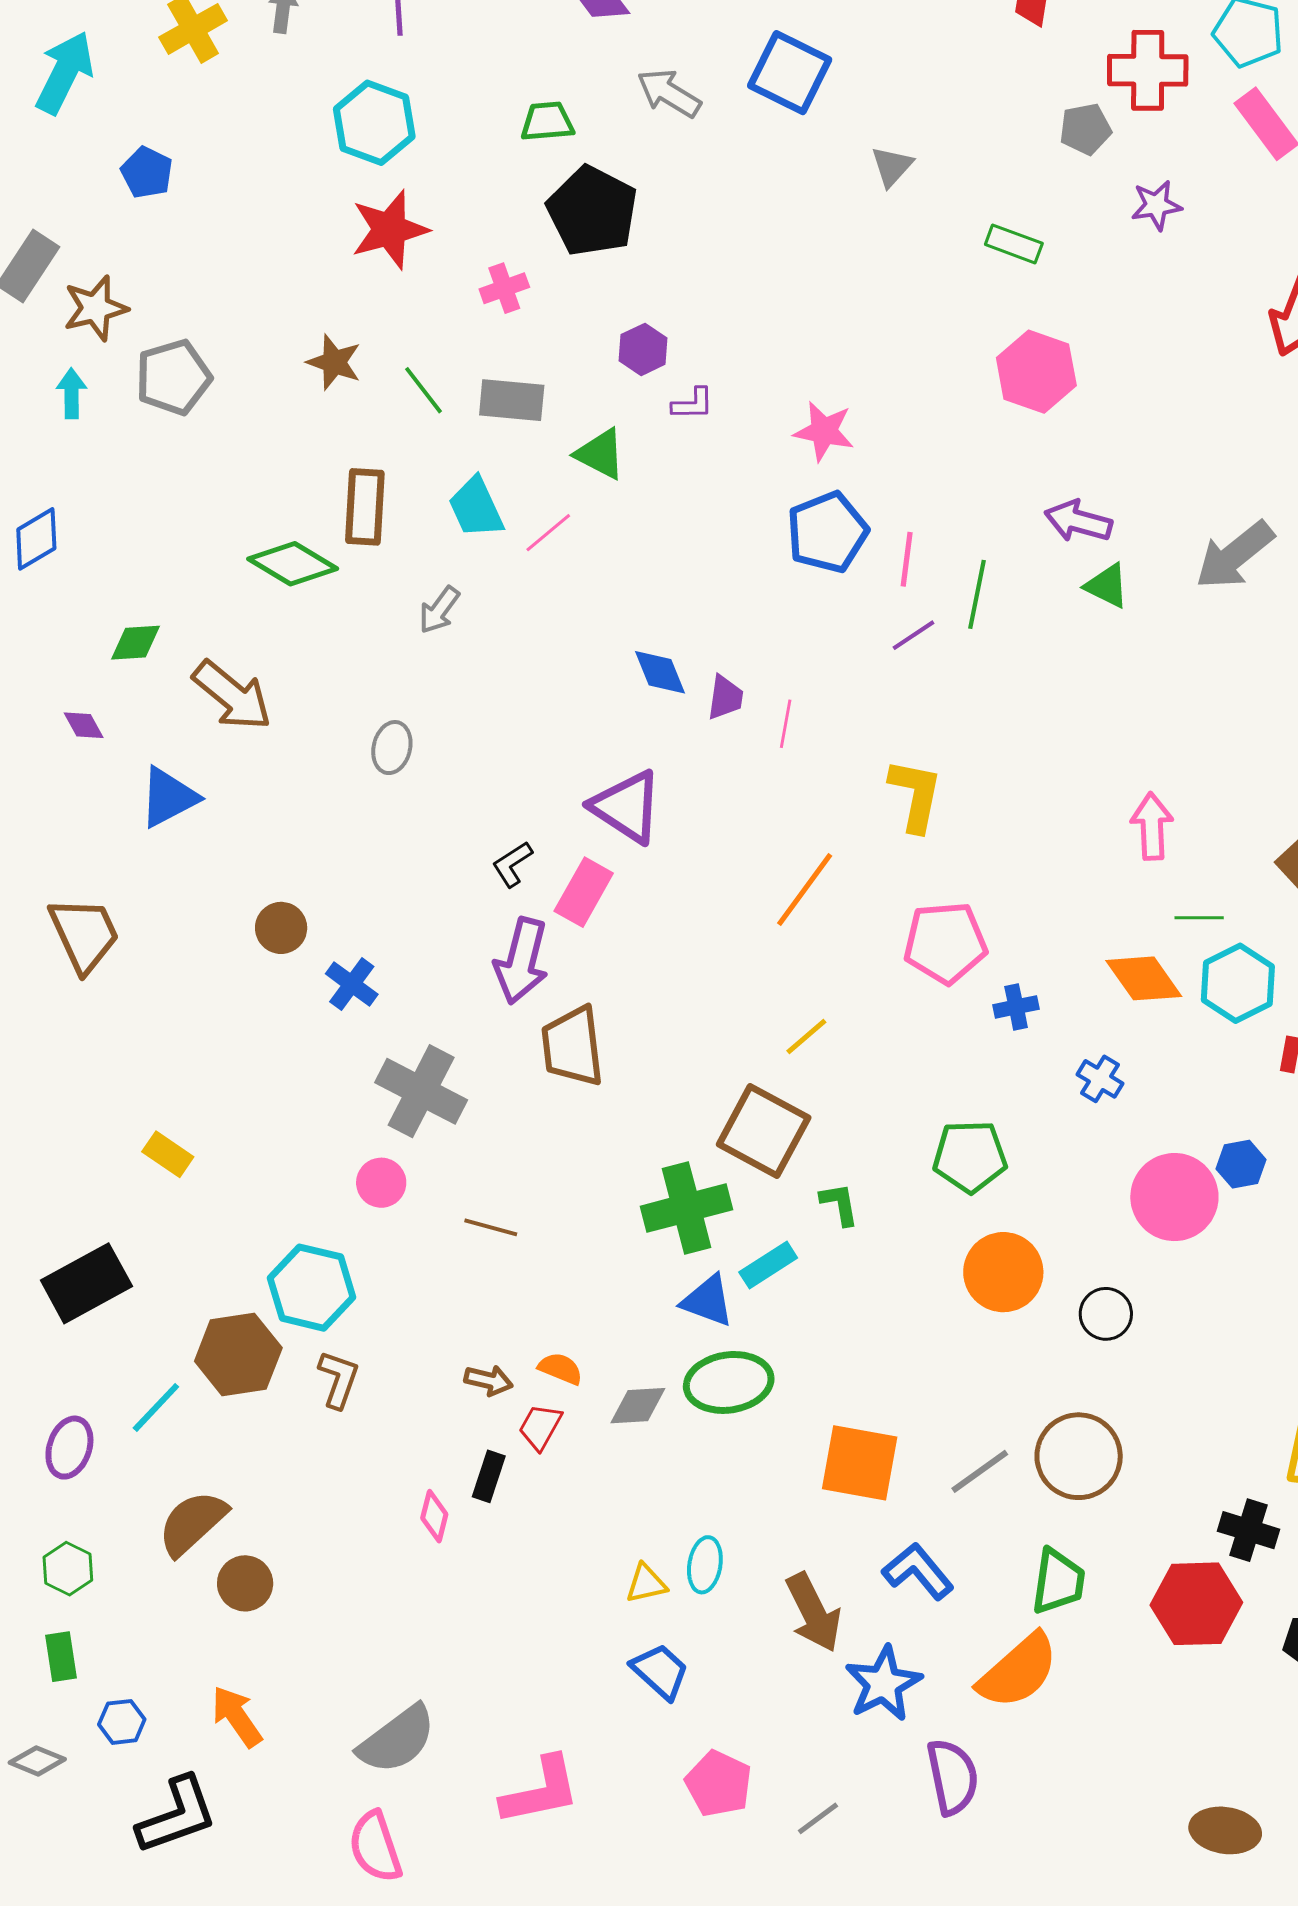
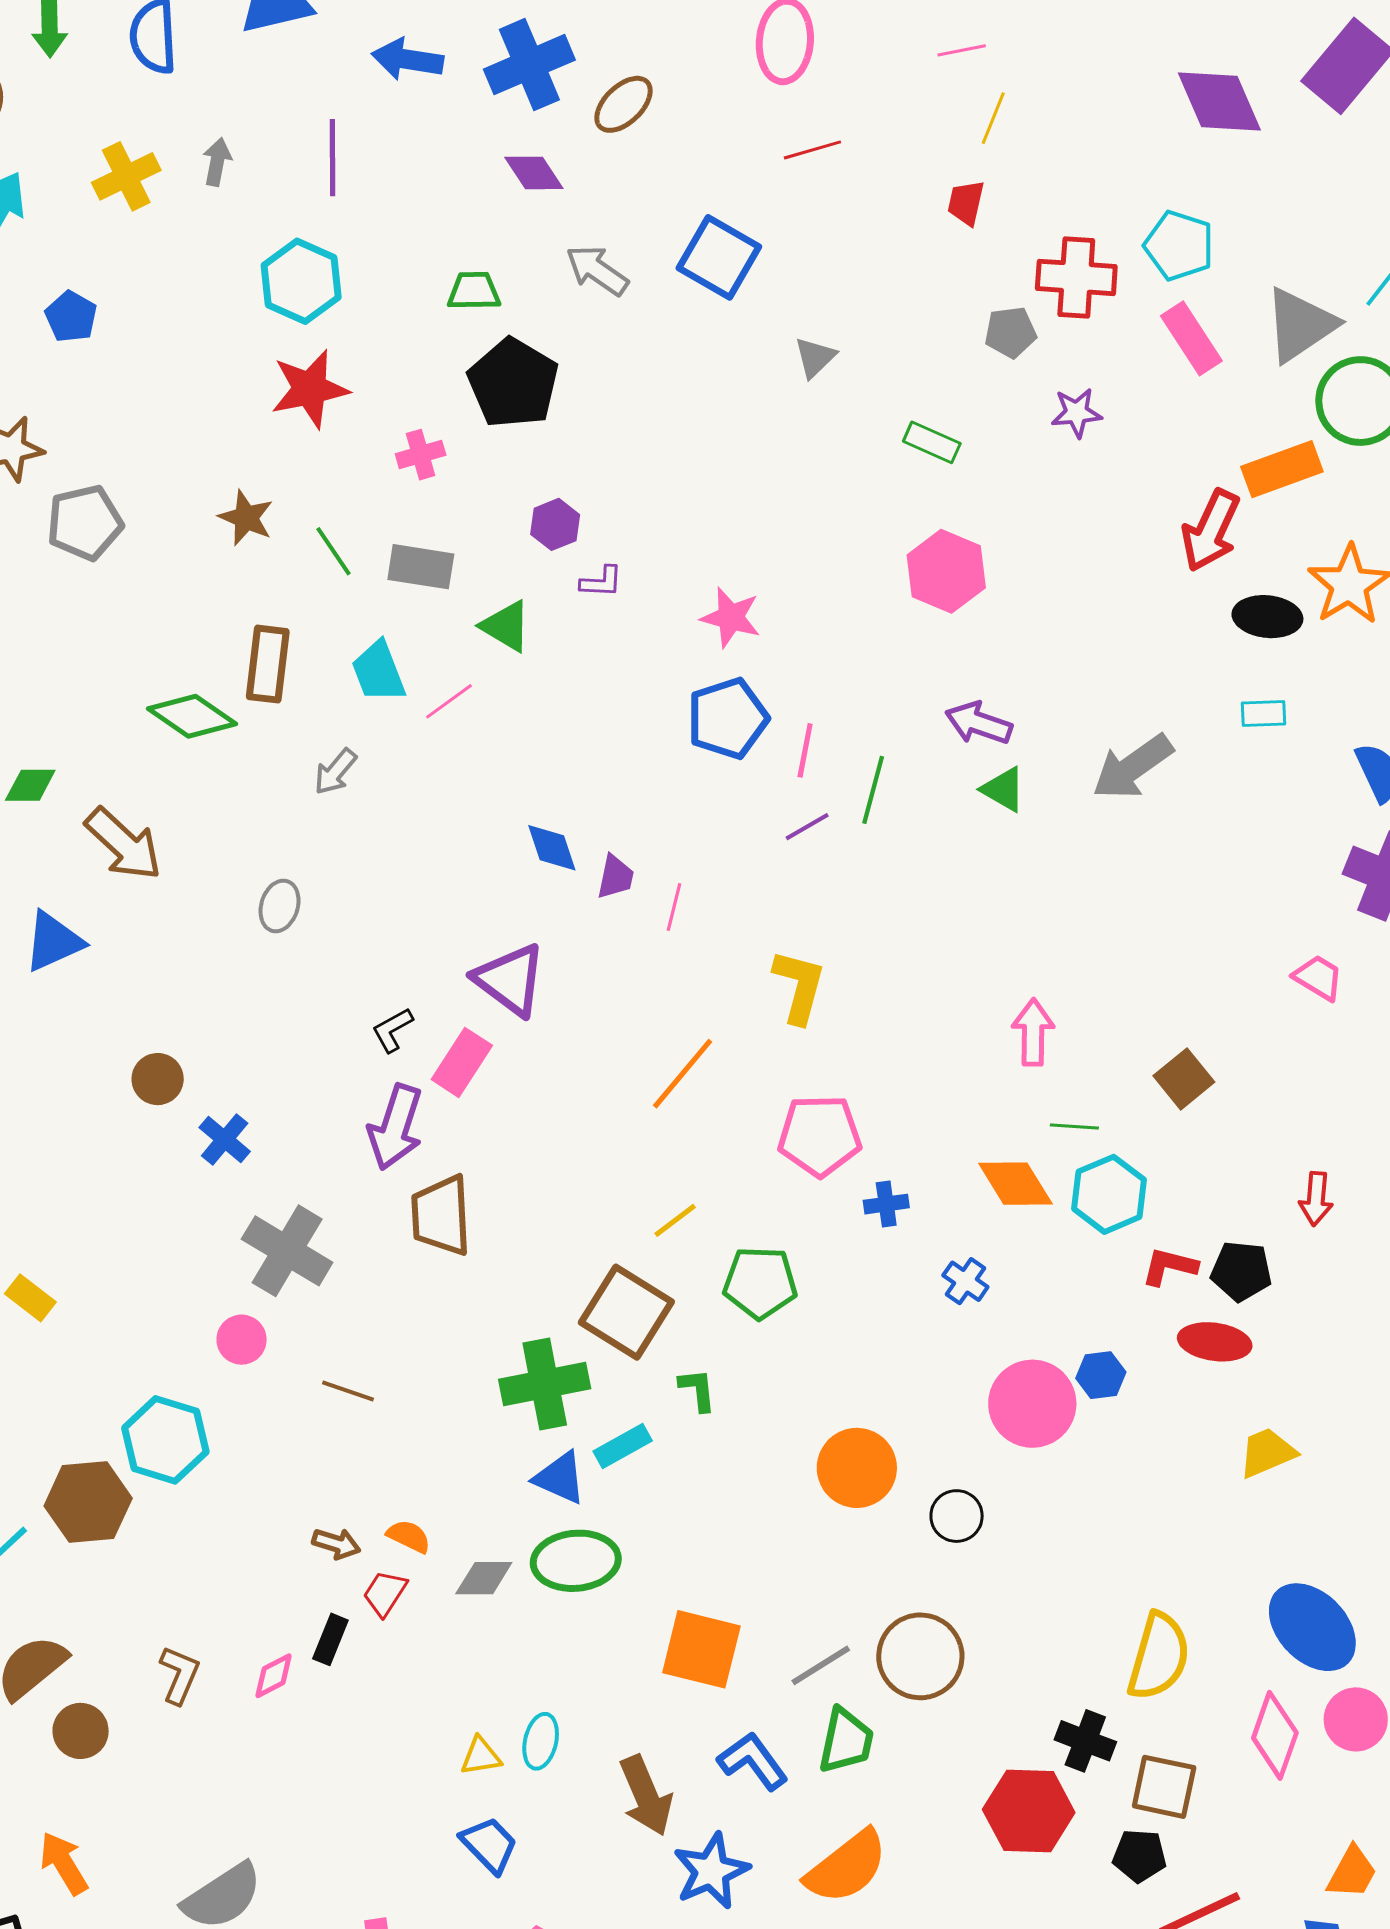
green pentagon: (970, 1157) -> (760, 1283), moved
brown L-shape: (339, 1379) -> (179, 1675), moved
pink diamond: (434, 1516) -> (274, 1676), turned 45
green trapezoid: (1058, 1581) -> (846, 1741), moved

